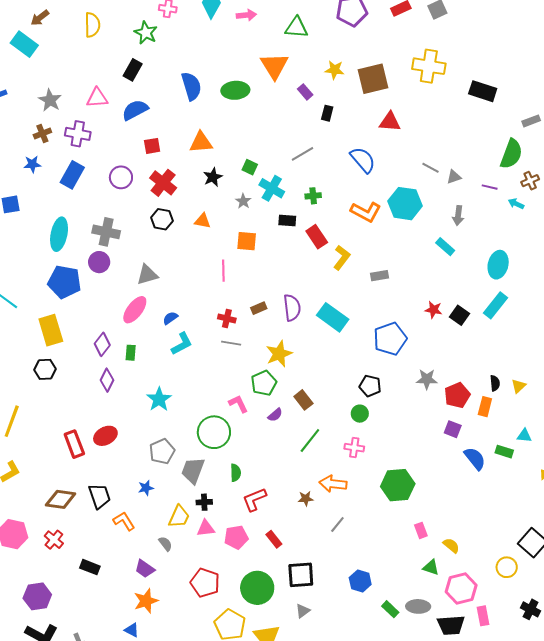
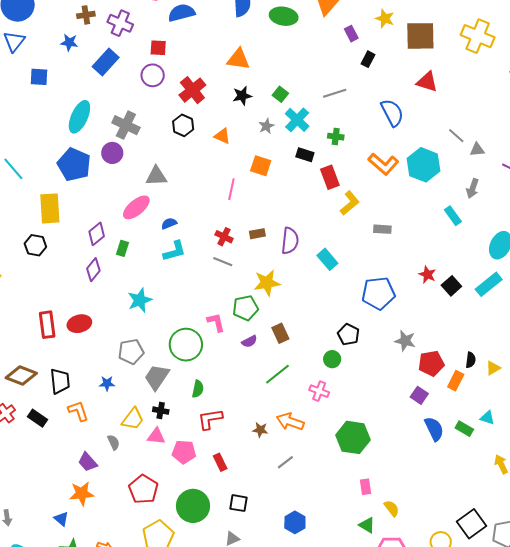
red square: (152, 146) -> (158, 48), moved
cyan rectangle: (333, 317) -> (327, 259), size x0.7
black rectangle: (90, 567) -> (37, 418), moved
black square: (301, 575) -> (238, 503), size x0.7

